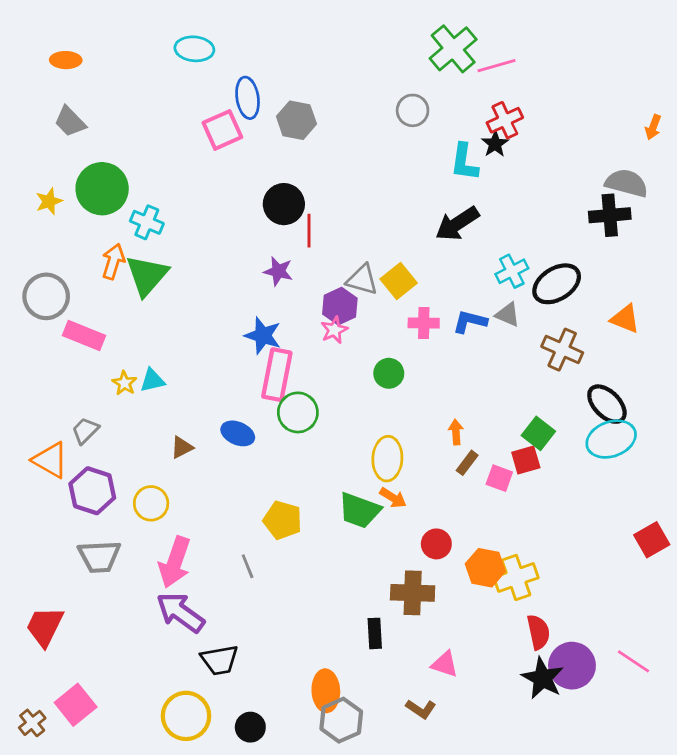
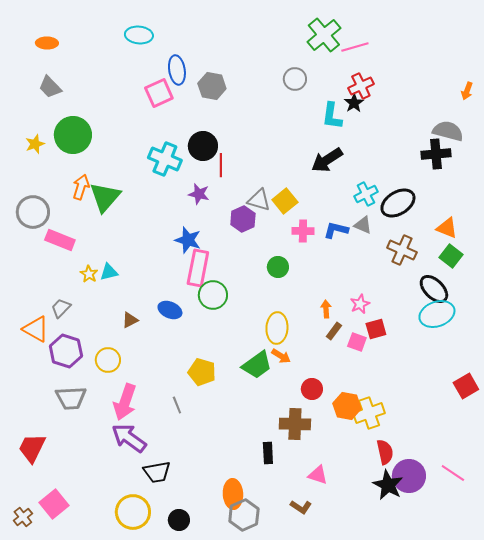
cyan cross: (147, 222) -> (165, 159), moved, size x1.4
pink star: (334, 330) -> (360, 304), moved
green square: (538, 433) -> (451, 256), moved
green trapezoid: (359, 510) -> (257, 365), turned -56

